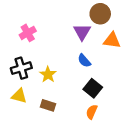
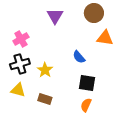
purple triangle: (82, 32) -> (55, 16), moved
pink cross: (28, 33) -> (21, 39), moved
black square: (93, 88) -> (87, 83), turned -30

